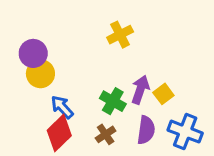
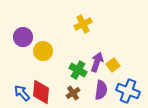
yellow circle: (40, 74) -> (43, 51), moved
blue arrow: (62, 107) -> (22, 93), moved
red diamond: (59, 133) -> (41, 92), turned -40

